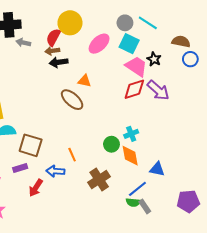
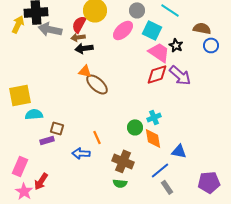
gray circle: (125, 23) -> (137, 10), moved
gray arrow: (23, 43) -> (50, 29), size x1.6
orange triangle: (85, 81) -> (85, 71), moved
brown square: (31, 145) -> (57, 128), size x0.6
purple rectangle: (20, 168) -> (47, 140), moved
brown cross: (99, 180) -> (123, 161), turned -35
red arrow: (36, 188) -> (41, 181), moved
green semicircle: (133, 202) -> (120, 183), moved

